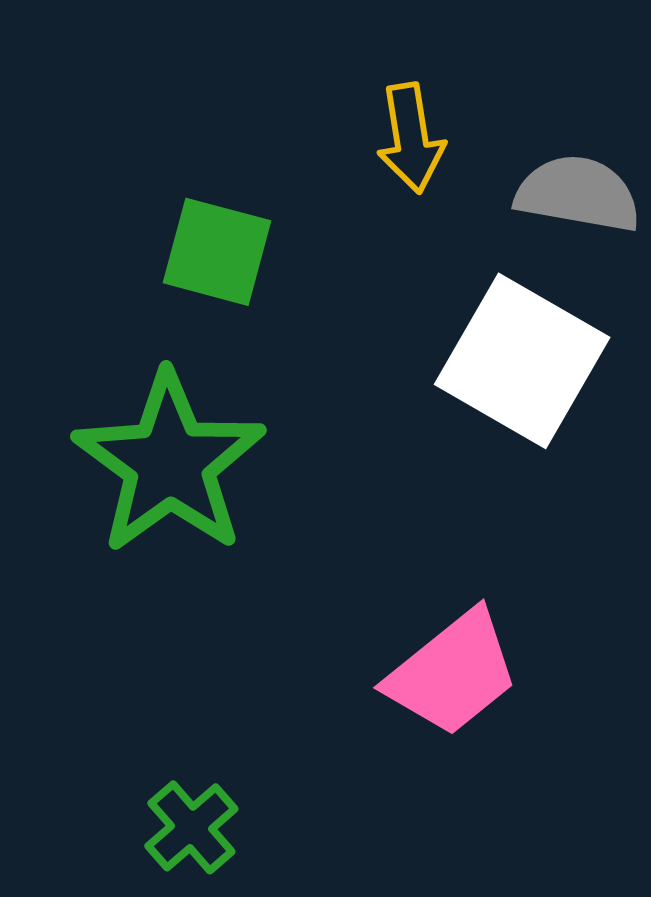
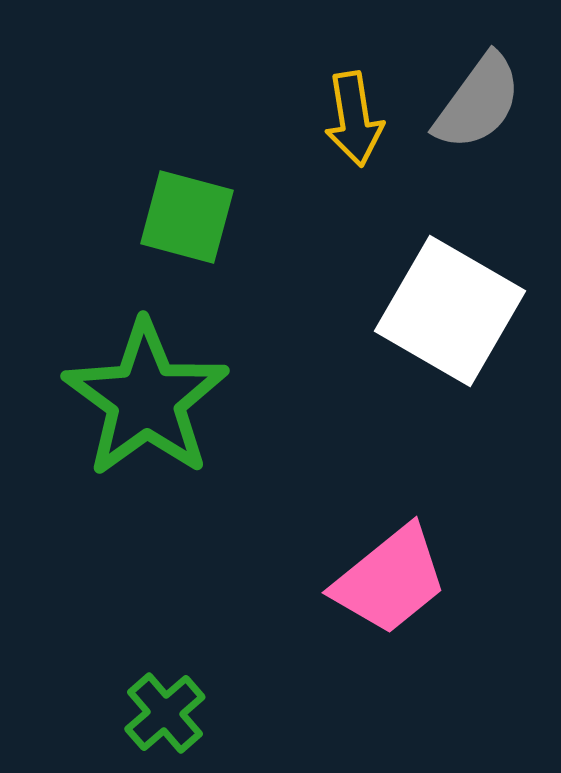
gray semicircle: (578, 194) -> (478, 102), moved, turned 116

